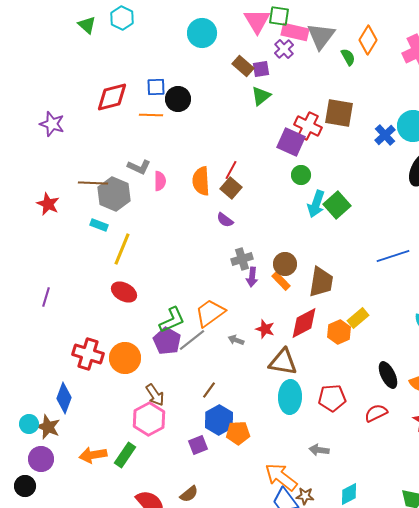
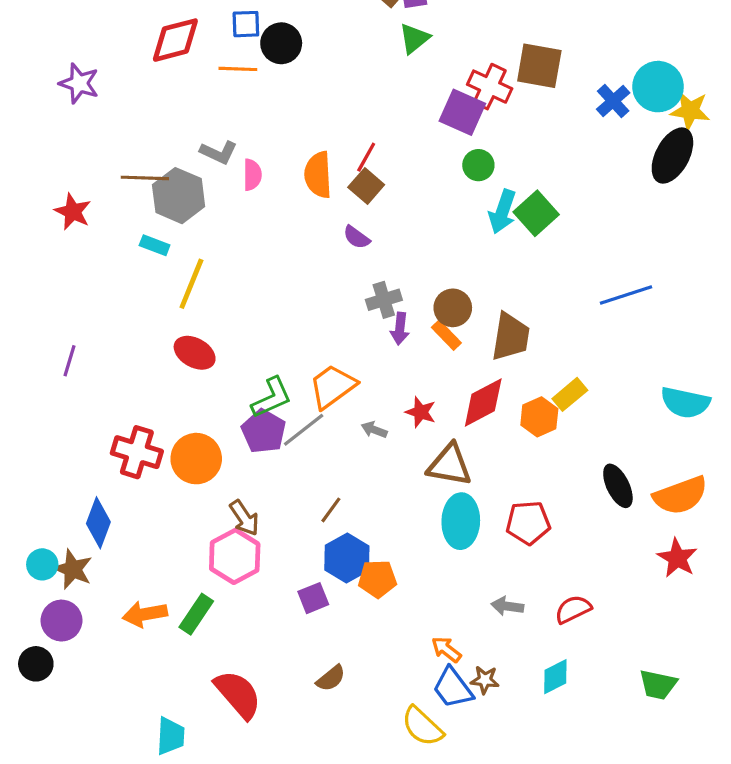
red semicircle: (376, 413) -> (573, 609), moved
orange arrow: (281, 477) -> (446, 649), size x0.6
brown semicircle: (189, 494) -> (331, 678), moved

